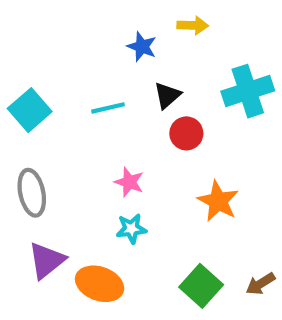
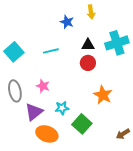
yellow arrow: (193, 25) -> (91, 12), turned 80
black triangle: (167, 95) -> (88, 45), moved, turned 40
pink star: (129, 182) -> (43, 86), moved
purple triangle: (47, 260) -> (34, 112), moved
green square: (201, 286) -> (82, 124), moved

